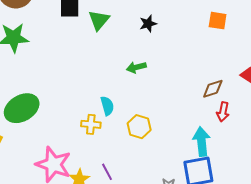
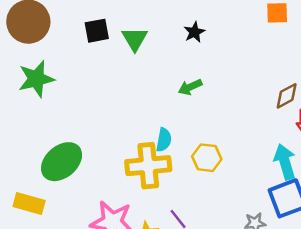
cyan semicircle: (107, 106) -> (164, 140), turned 36
yellow cross: (91, 124) -> (148, 166), size x1.8

